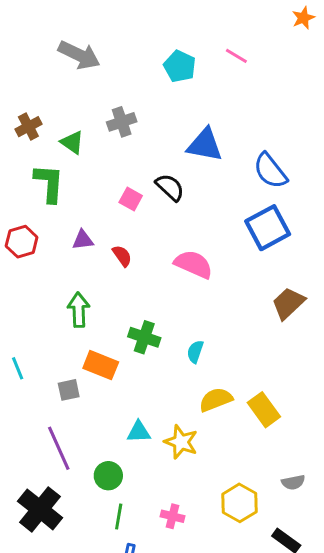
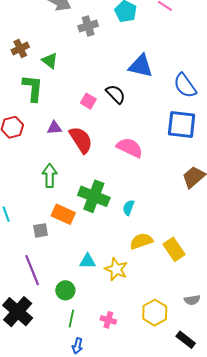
gray cross: (122, 122) -> (88, 26), moved
blue square: (268, 228) -> (182, 124), turned 32
red semicircle: (122, 256) -> (81, 140), size x1.8
green cross: (144, 337) -> (94, 196), size x1.4

